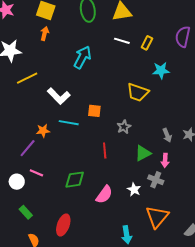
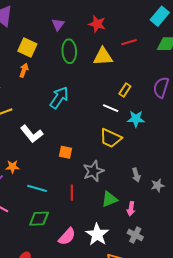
white line: (122, 41) -> (111, 108), moved
cyan line: (69, 123) -> (37, 188), moved
gray star: (124, 127) -> (93, 171), size x1.5
gray arrow: (167, 135) -> (136, 175), moved
gray cross: (156, 180) -> (135, 235), moved
white star: (134, 189) -> (97, 234), size x1.6

